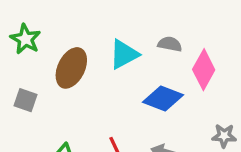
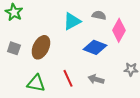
brown ellipse: (71, 68) -> (41, 47), moved

